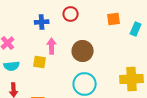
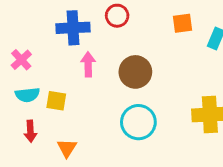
blue cross: (42, 22) -> (73, 28), size x1.5
yellow square: (40, 62) -> (56, 101), moved

